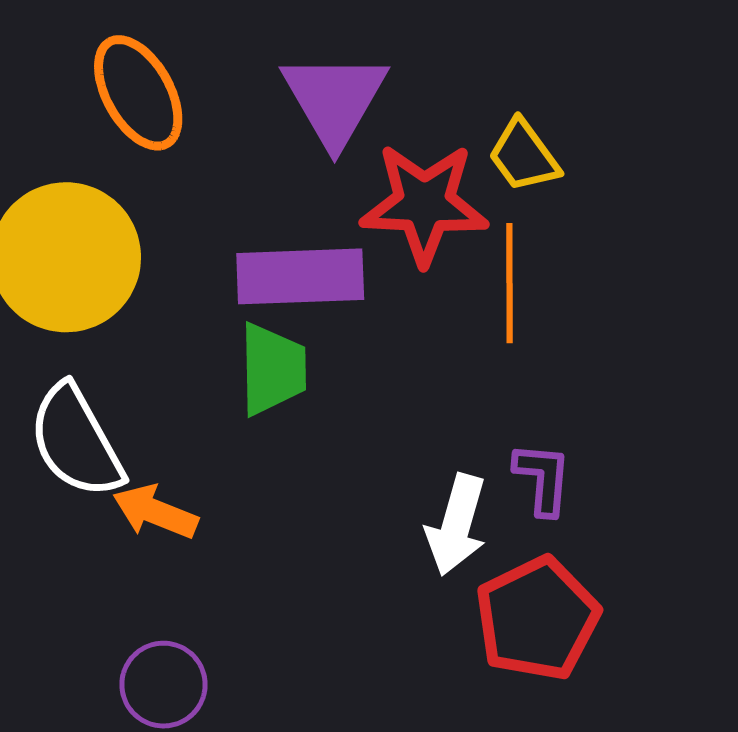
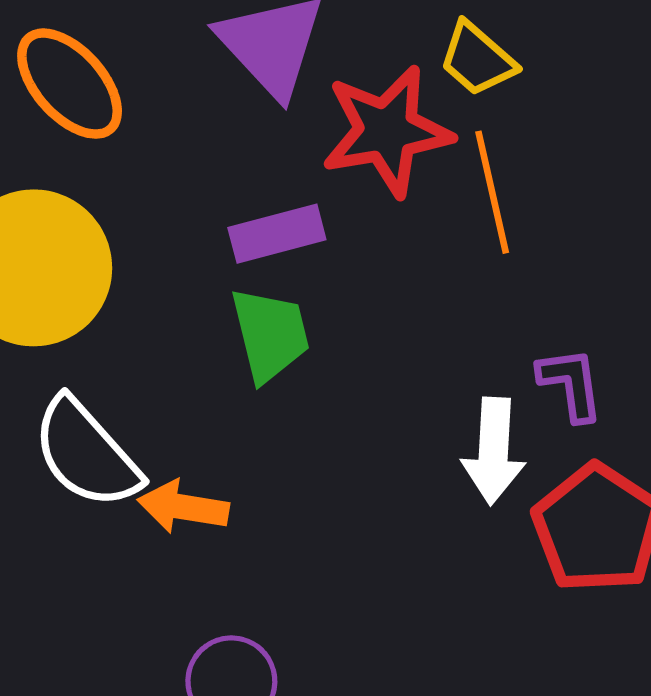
purple rectangle: (300, 276) -> (277, 234), size x0.7

